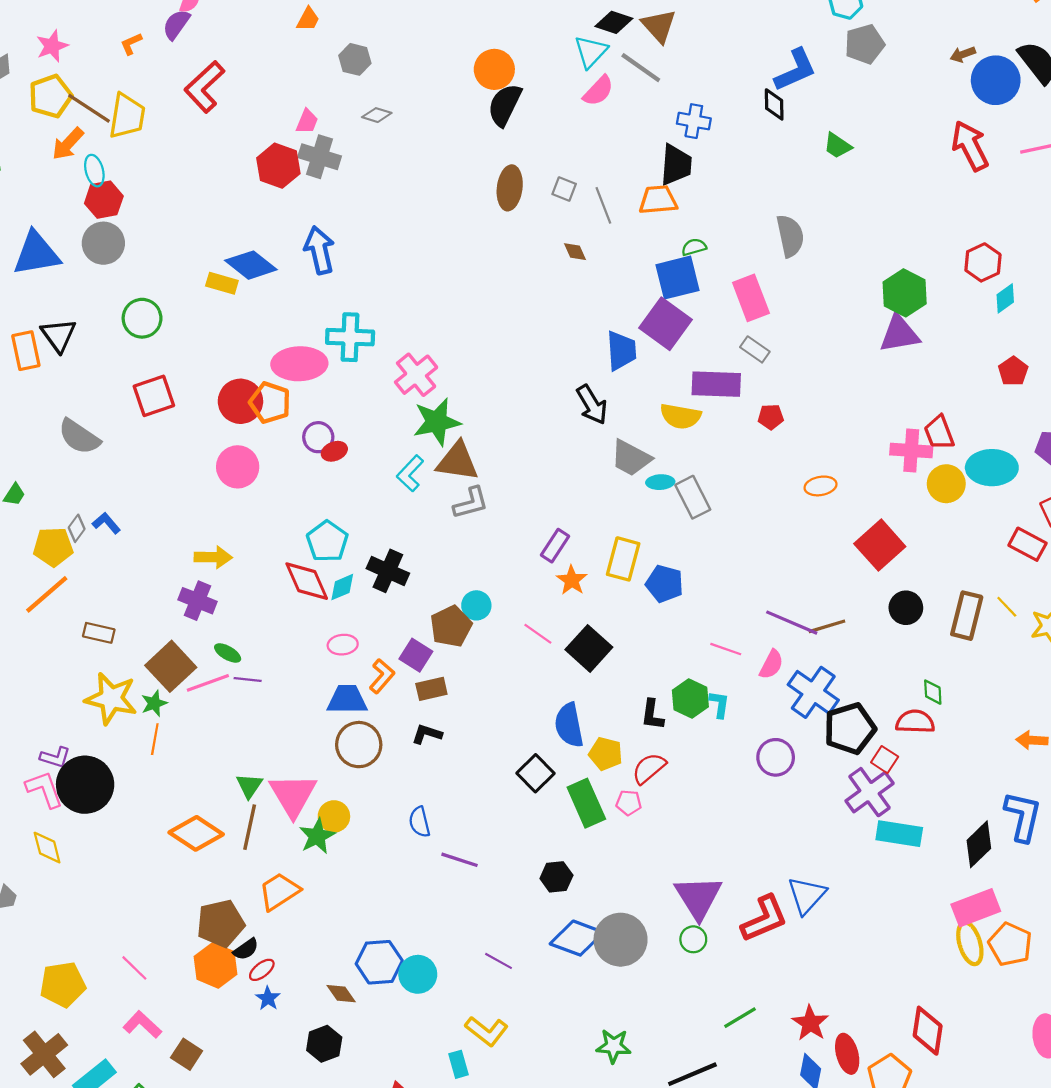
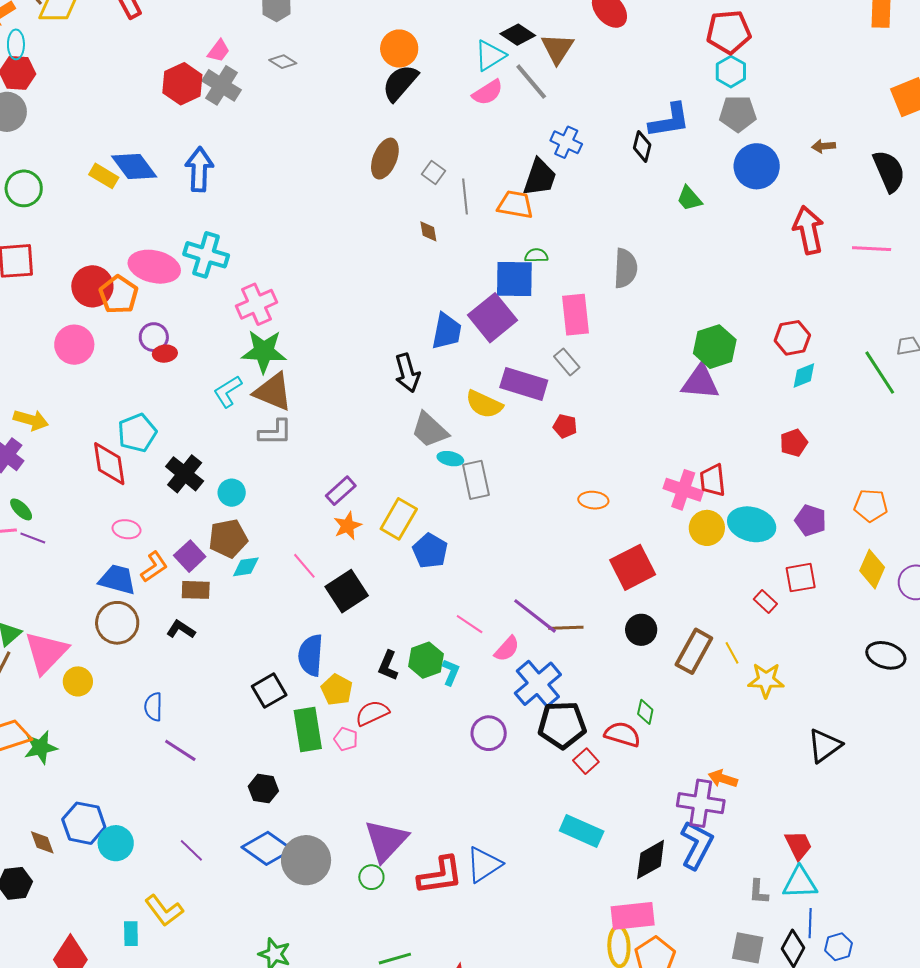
blue circle: (996, 80) -> (757, 166), moved
red rectangle: (1027, 544) -> (765, 602), size x0.7
cyan diamond: (342, 587) -> (246, 567), moved
cyan circle: (476, 605) -> (232, 493), moved
purple cross: (870, 792) -> (701, 803), moved, turned 30
green star: (317, 836) -> (41, 747), moved

